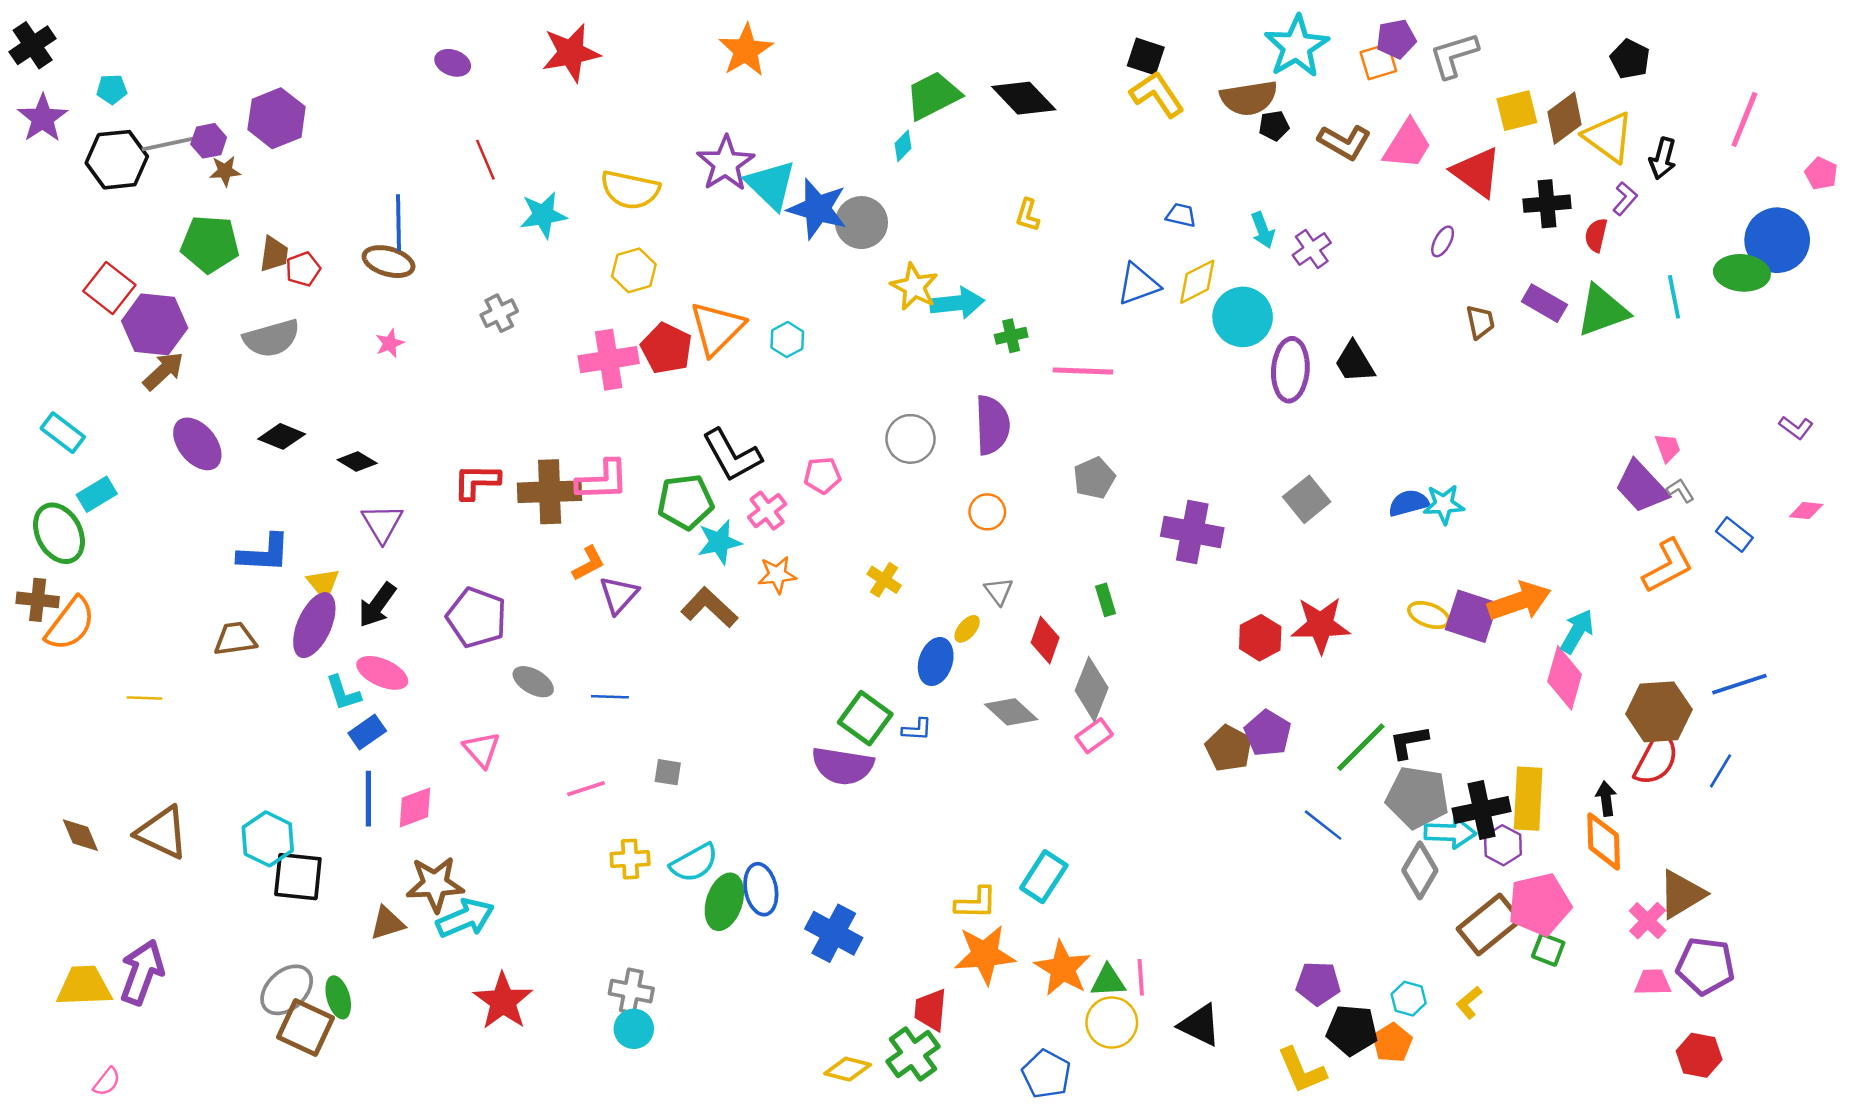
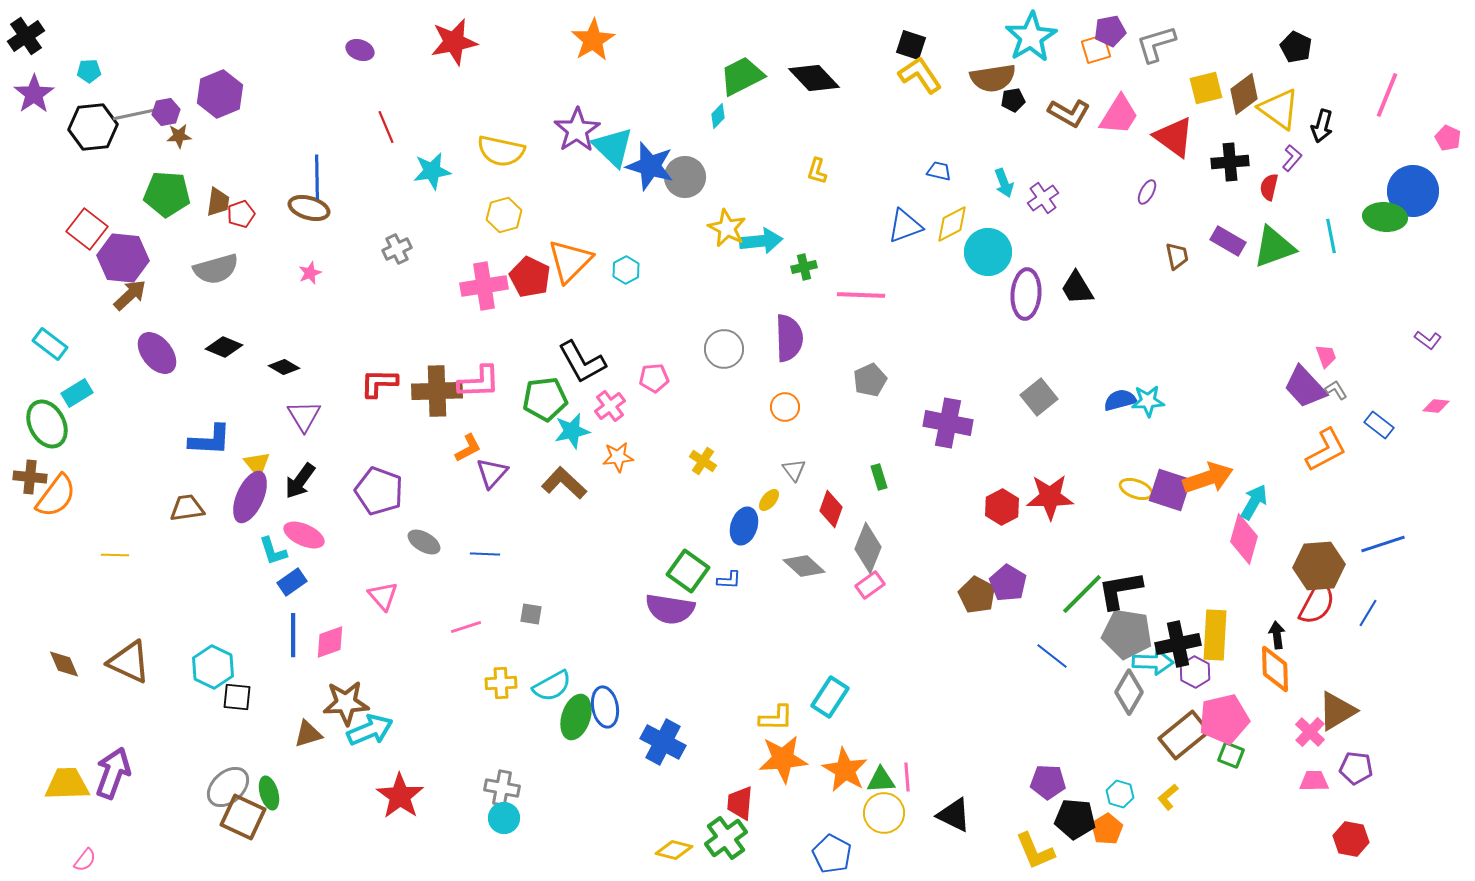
black L-shape: (1409, 742) -> (1120, 590), size x1.4
black square: (298, 877) -> (237, 697), size x0.7
purple pentagon: (1705, 966) -> (1356, 768), size x0.7

